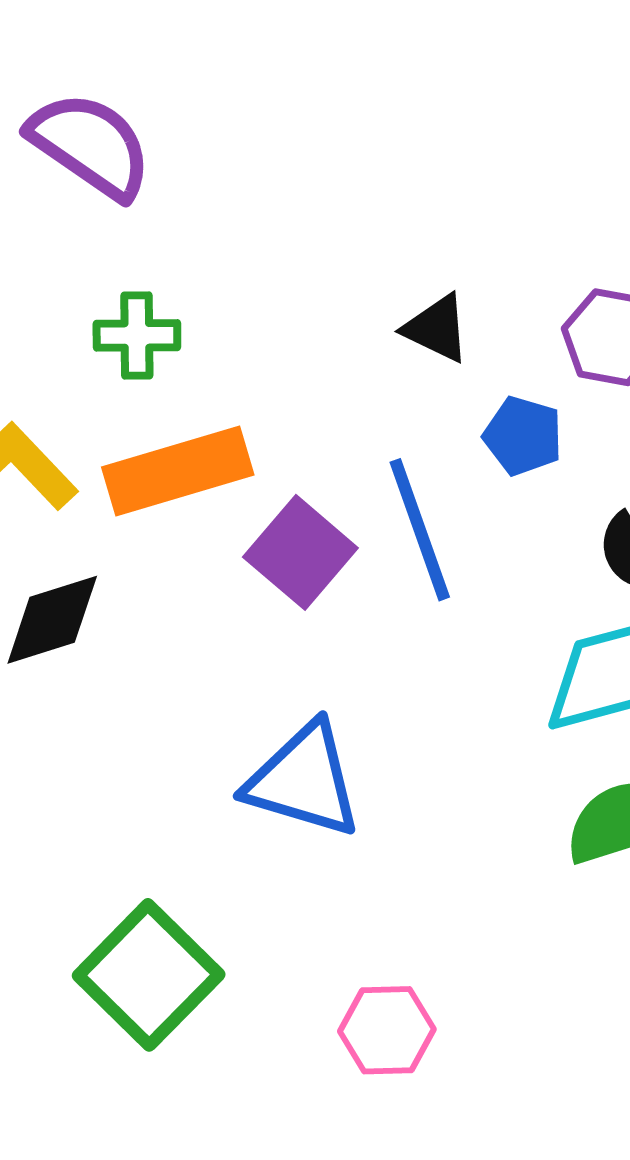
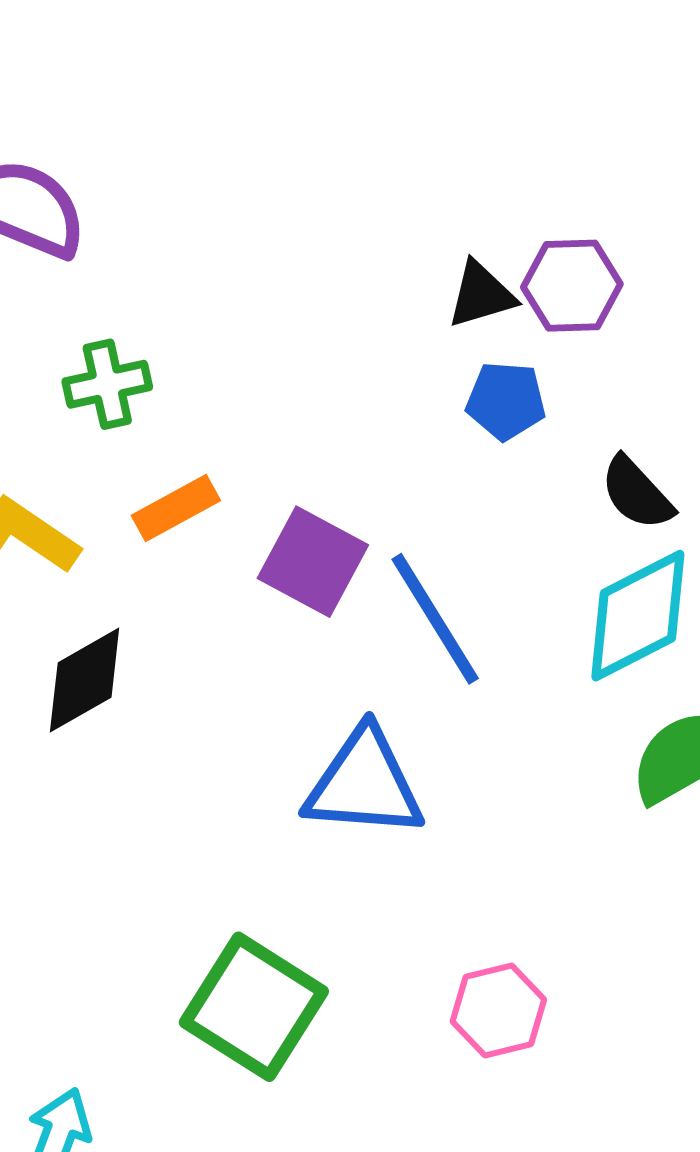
black triangle: (437, 328) -> (481, 295), moved, turned -30
orange rectangle: (178, 471) -> (176, 508), size x0.6
blue line: (420, 530) -> (435, 619), moved

